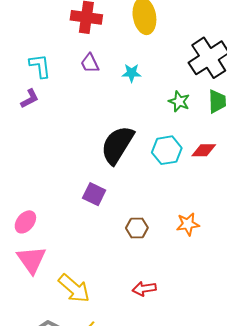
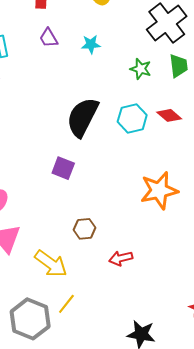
red diamond: (204, 150) -> (169, 115), turned 45
orange star: (188, 224) -> (159, 190), size x1.6
brown hexagon: (137, 228) -> (85, 229), moved

